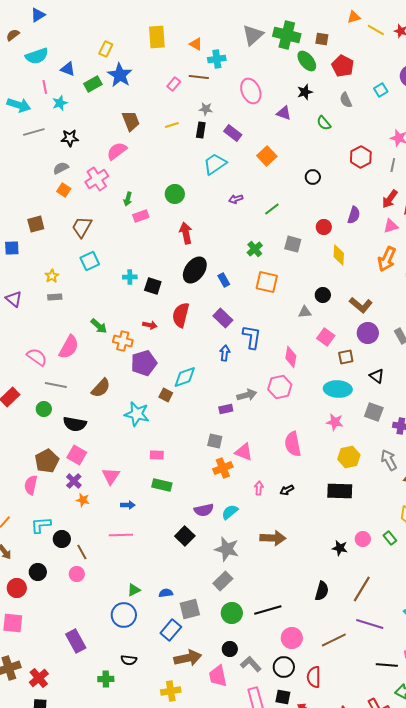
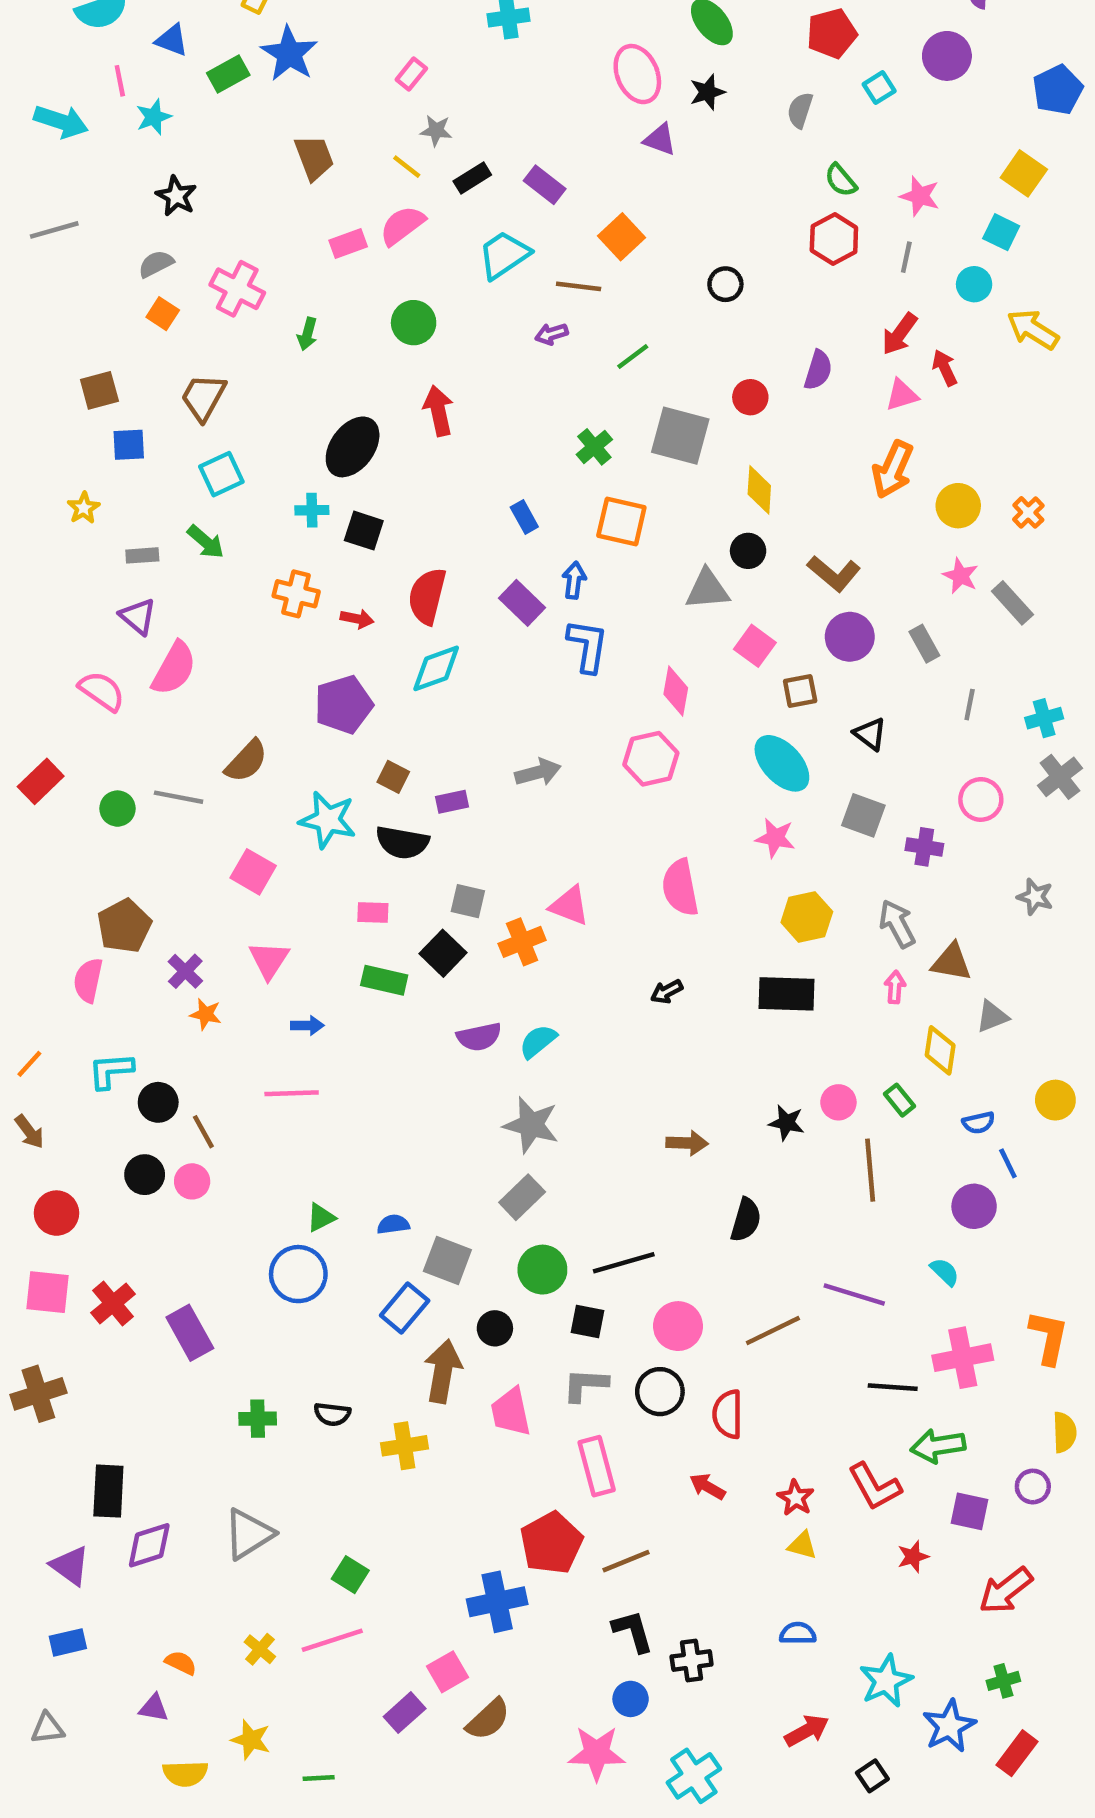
red pentagon: (343, 66) -> (832, 33), moved, turned 30
brown line: (199, 77) -> (579, 286), moved
pink ellipse: (251, 91) -> (637, 74), moved
gray semicircle: (346, 100) -> (800, 110), turned 42
gray star: (206, 109) -> (436, 131), moved
green semicircle: (324, 123) -> (841, 180), moved
yellow line: (172, 125) -> (407, 167), turned 56
black rectangle: (201, 130) -> (472, 178), turned 49
gray line: (34, 132) -> (54, 230), moved
black star: (70, 138) -> (176, 196), turned 30
pink semicircle: (117, 151) -> (402, 225), moved
pink cross: (97, 179) -> (237, 289), turned -30
pink rectangle: (141, 216) -> (348, 244), moved
gray square: (293, 244) -> (680, 436), size x1.5
blue square: (12, 248) -> (129, 445), moved
yellow diamond: (339, 255) -> (759, 490), moved
black ellipse: (195, 270) -> (353, 447), moved
yellow star: (52, 276) -> (84, 508), moved
purple triangle: (14, 299) -> (138, 616), moved
gray triangle: (305, 312) -> (707, 589), size x1.5
green arrow: (99, 326) -> (206, 542), moved
orange cross: (123, 341) -> (296, 594), moved
blue arrow: (225, 353) -> (574, 580), moved
cyan diamond: (185, 377) -> (436, 668), moved
gray line: (56, 385) -> (179, 797), moved
cyan ellipse: (338, 389) -> (782, 763), turned 44
gray arrow: (247, 395) -> (538, 772), moved
purple rectangle: (226, 409) -> (452, 802), moved
black semicircle: (75, 424) -> (402, 842), moved
gray square: (215, 441) -> (468, 901), moved
pink square: (77, 455) -> (253, 872), moved
pink arrow: (259, 488) -> (895, 987), moved
black square: (185, 536) -> (443, 953), moved
brown arrow: (273, 538) -> (687, 1143), moved, size x0.7
black circle: (38, 572) -> (145, 1175), moved
brown line: (362, 589) -> (870, 1170), moved, turned -36
gray square: (190, 609) -> (447, 1261), turned 35
black circle: (230, 649) -> (495, 1328), moved
brown arrow: (188, 658) -> (443, 1371), turned -68
black semicircle: (129, 660) -> (332, 1414), moved
gray L-shape: (251, 664) -> (585, 1385), turned -45
red cross: (39, 678) -> (113, 1303), moved
black square: (283, 697) -> (588, 1322), moved

